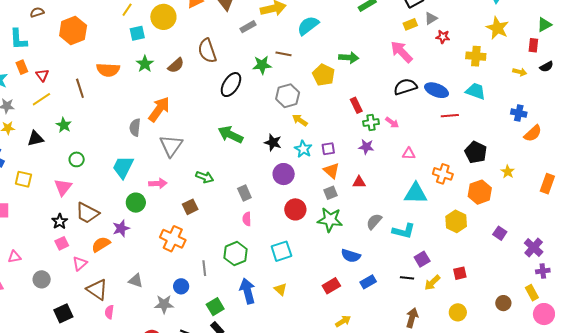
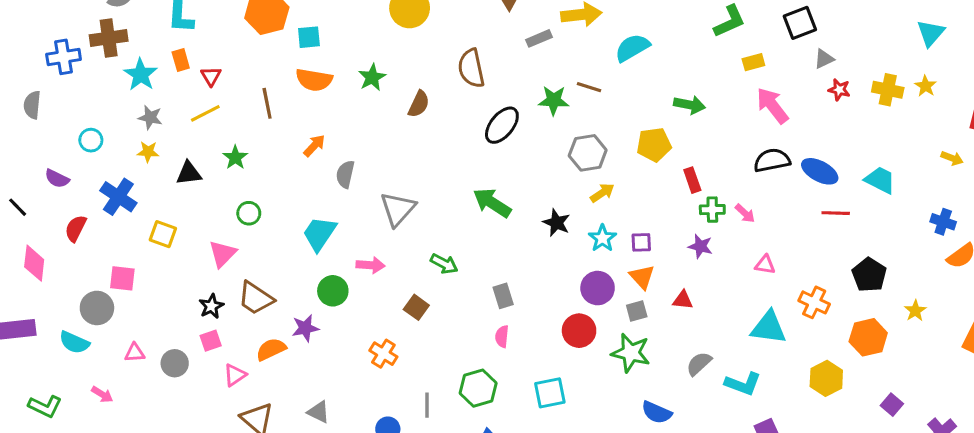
yellow rectangle: (410, 24) -> (753, 62), moved
yellow star: (497, 28) -> (926, 86), size x0.6
cyan square: (137, 33) -> (309, 37), moved
yellow cross: (476, 56) -> (888, 90), moved
brown semicircle: (176, 65) -> (419, 104), moved, turned -30
yellow pentagon: (324, 75) -> (654, 145), moved, turned 30
orange arrow: (159, 109) -> (314, 146), moved, size x0.6
yellow arrow: (300, 120) -> (602, 193), turned 105
purple circle: (284, 174) -> (598, 288), moved
brown square: (190, 207) -> (416, 307), turned -35
orange cross: (173, 239) -> (383, 354), size x0.7
gray circle: (42, 279) -> (175, 363), moved

